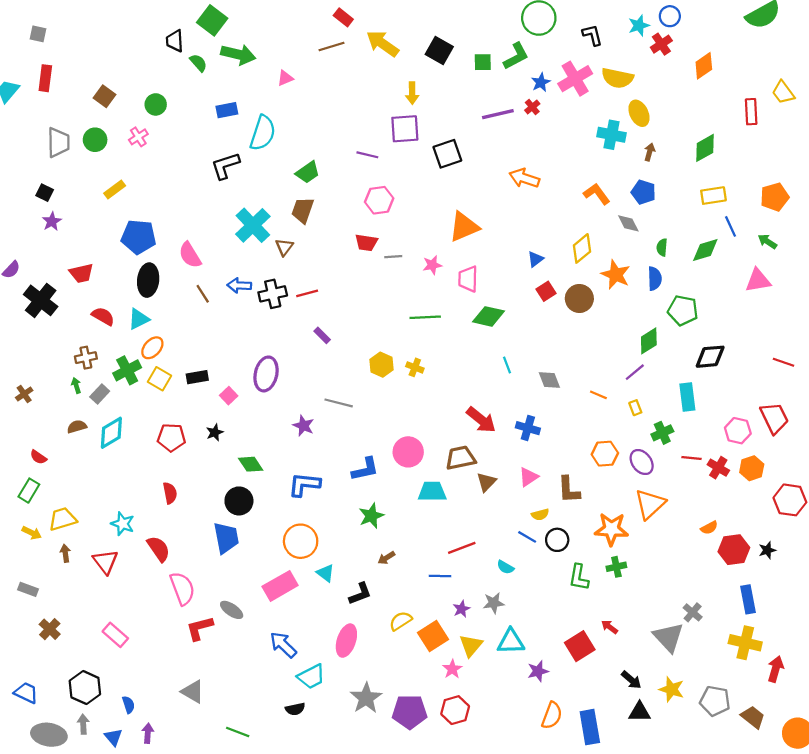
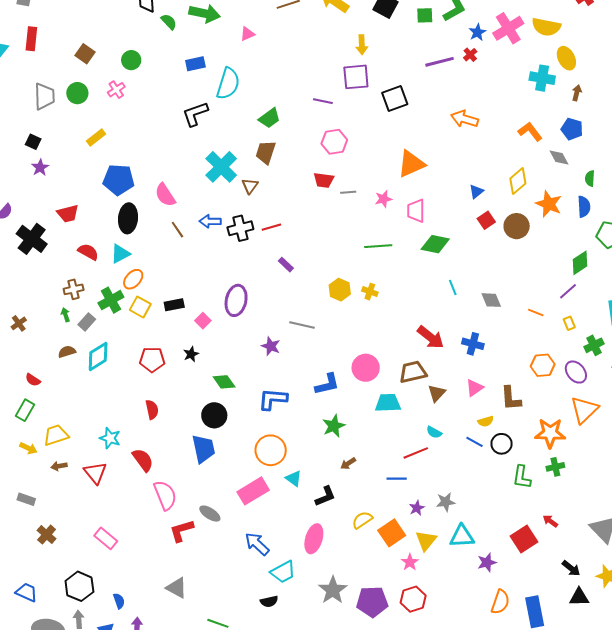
brown arrow: (65, 553) -> (59, 466), turned -91
cyan semicircle: (505, 567) -> (434, 432), moved

